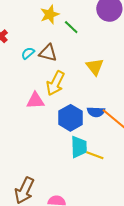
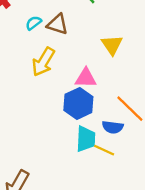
yellow arrow: (55, 83) -> (43, 62), moved
pink triangle: (35, 101) -> (86, 78), moved
blue semicircle: (96, 112) -> (113, 127), moved

